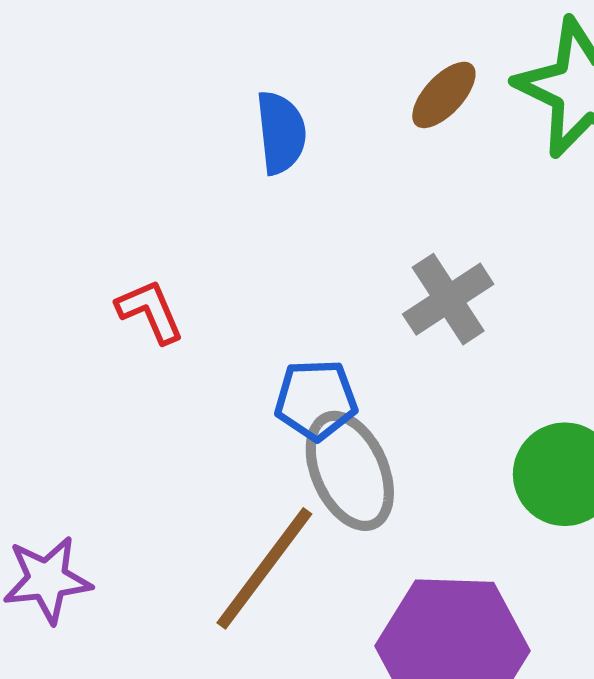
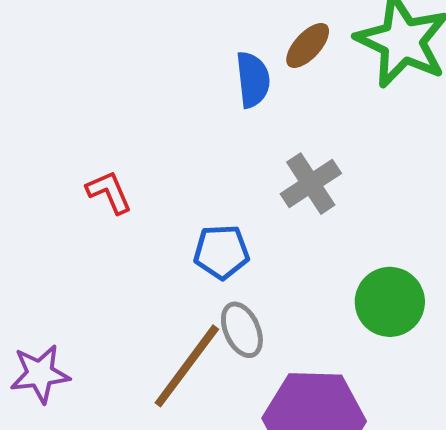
blue semicircle: (281, 133) -> (253, 80), moved
gray ellipse: (350, 471) -> (242, 330), moved, size x0.7

